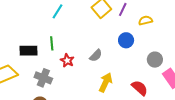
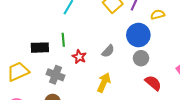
blue circle: (126, 40) -> (138, 35), size x1.5
gray circle: (155, 60) -> (141, 58), moved
yellow arrow: (106, 82) -> (104, 83), moved

